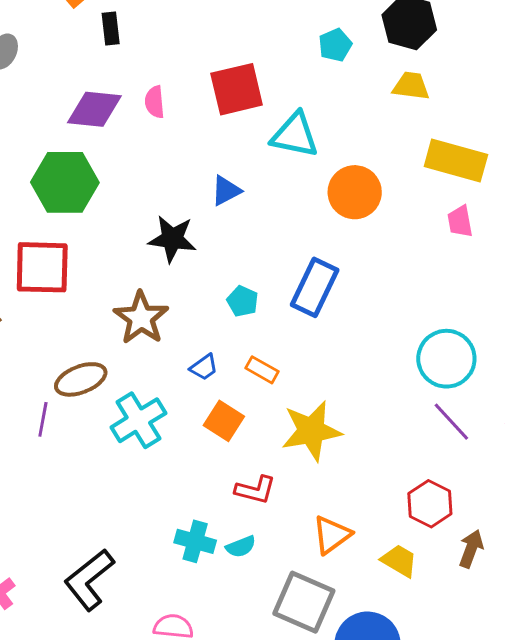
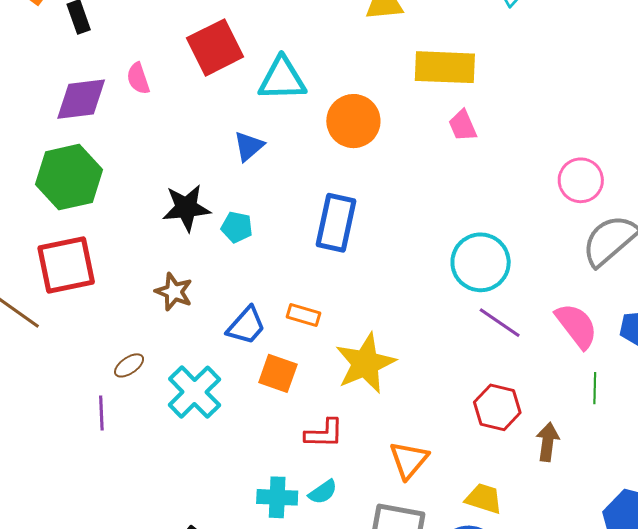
blue triangle: (226, 191) -> (249, 146), moved
cyan pentagon: (243, 301) -> (237, 227), moved
brown star: (141, 318) -> (174, 292), size x0.7
blue trapezoid: (204, 367) -> (246, 326), size x1.4
brown ellipse: (81, 379) -> (129, 365), size x0.6
yellow trapezoid: (399, 561) -> (484, 499), moved

